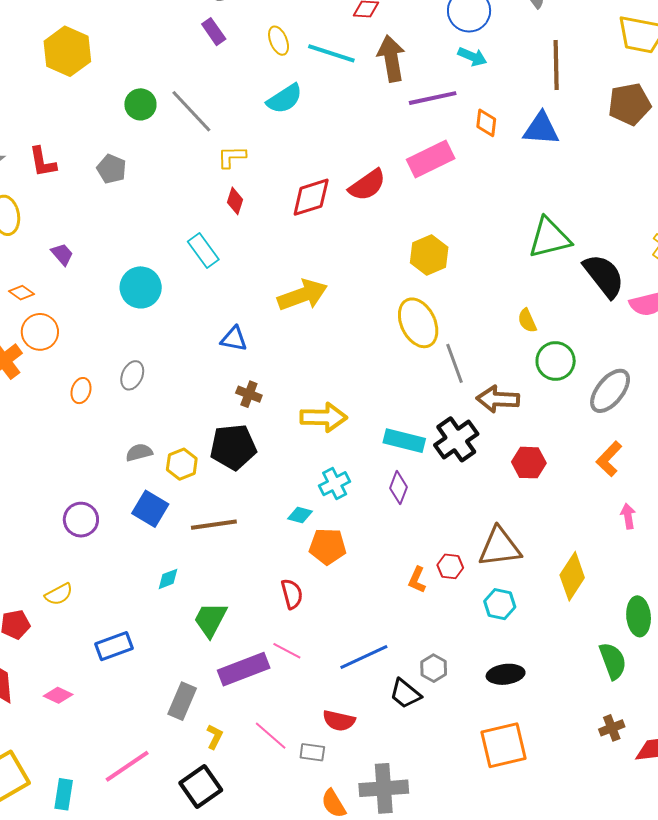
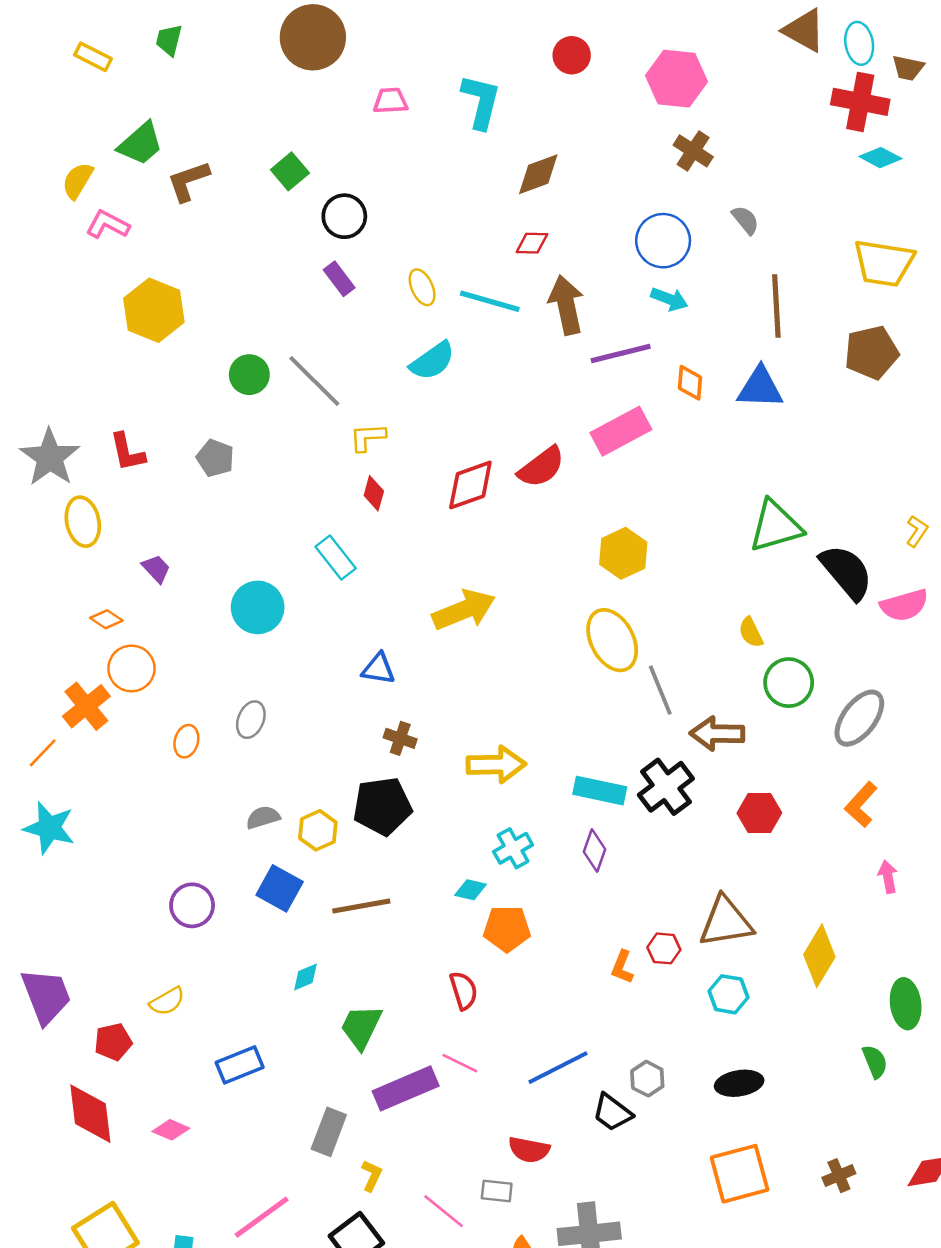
green semicircle: (613, 661) -> (875, 1062), size x0.7
brown cross: (612, 728) -> (839, 1176), moved
pink line: (271, 736) -> (444, 1211), moved

